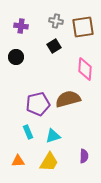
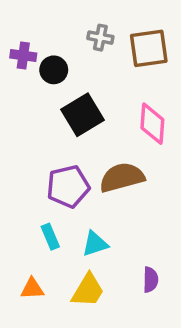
purple cross: (21, 26) -> (23, 56), moved
black square: (54, 46) -> (82, 115), moved, size x1.6
black circle: (16, 57) -> (54, 70), moved

